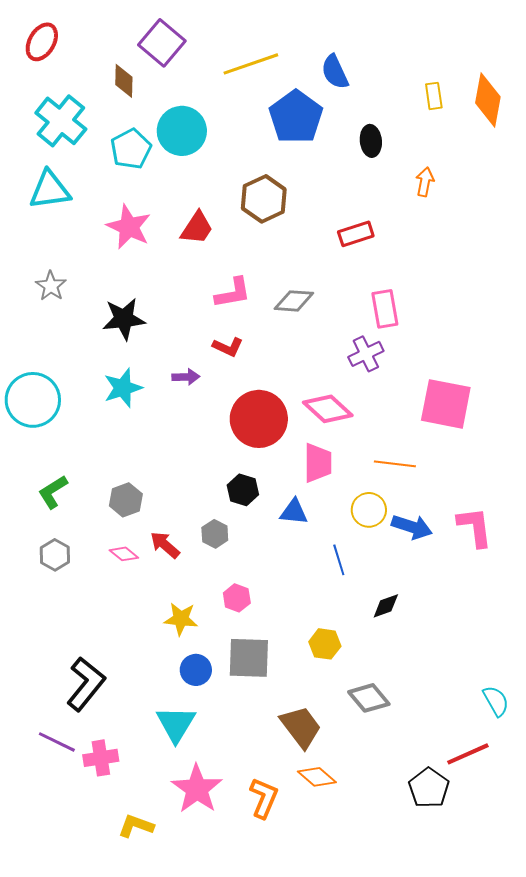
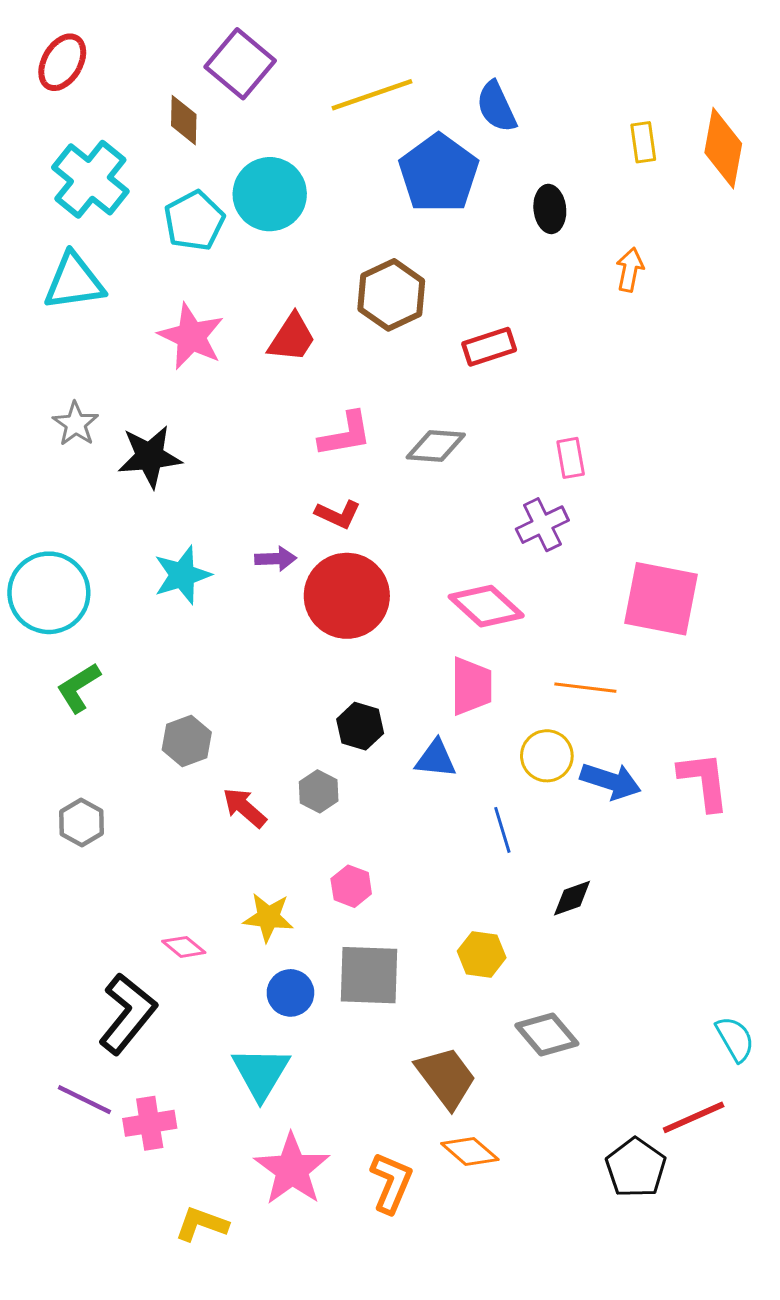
red rectangle: (356, 234) -> (489, 347), moved
pink rectangle: (385, 309) -> (571, 458), size x0.7
black star: (124, 319) -> (150, 456), moved
red circle: (259, 419) -> (347, 596), moved
green L-shape: (53, 492) -> (79, 688), moved
pink diamond: (124, 554) -> (184, 947), moved

